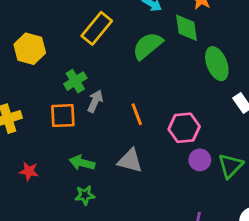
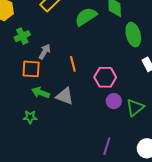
green cross: (75, 81) -> (22, 36), moved
orange square: (63, 116) -> (31, 69), moved
green arrow: (82, 163) -> (41, 93), moved

